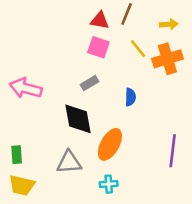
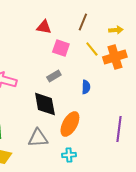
red triangle: (100, 20) -> (44, 27), moved

